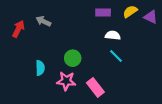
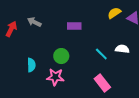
purple rectangle: (103, 13) -> (74, 26), moved
white semicircle: (113, 35) -> (122, 49), moved
pink rectangle: (95, 87) -> (102, 83), moved

